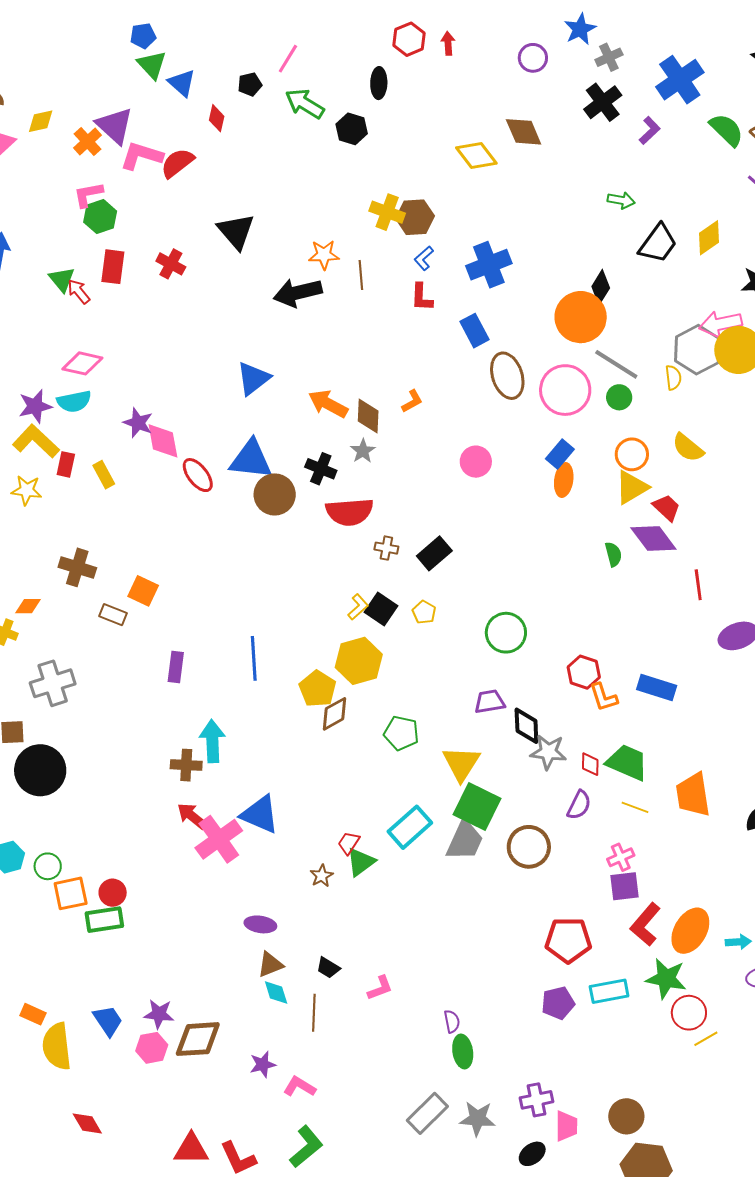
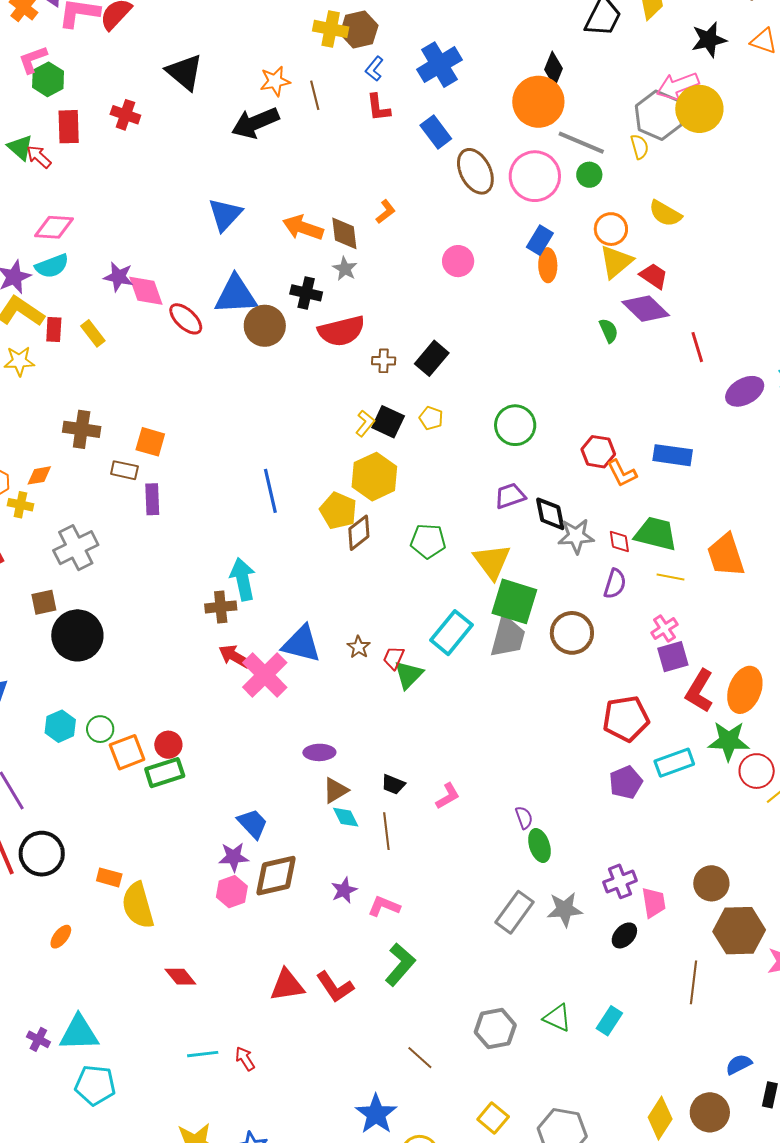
purple rectangle: (176, 667) -> (152, 499), moved
brown star: (322, 876) -> (359, 647), moved
blue trapezoid: (108, 1021) -> (253, 824), moved

